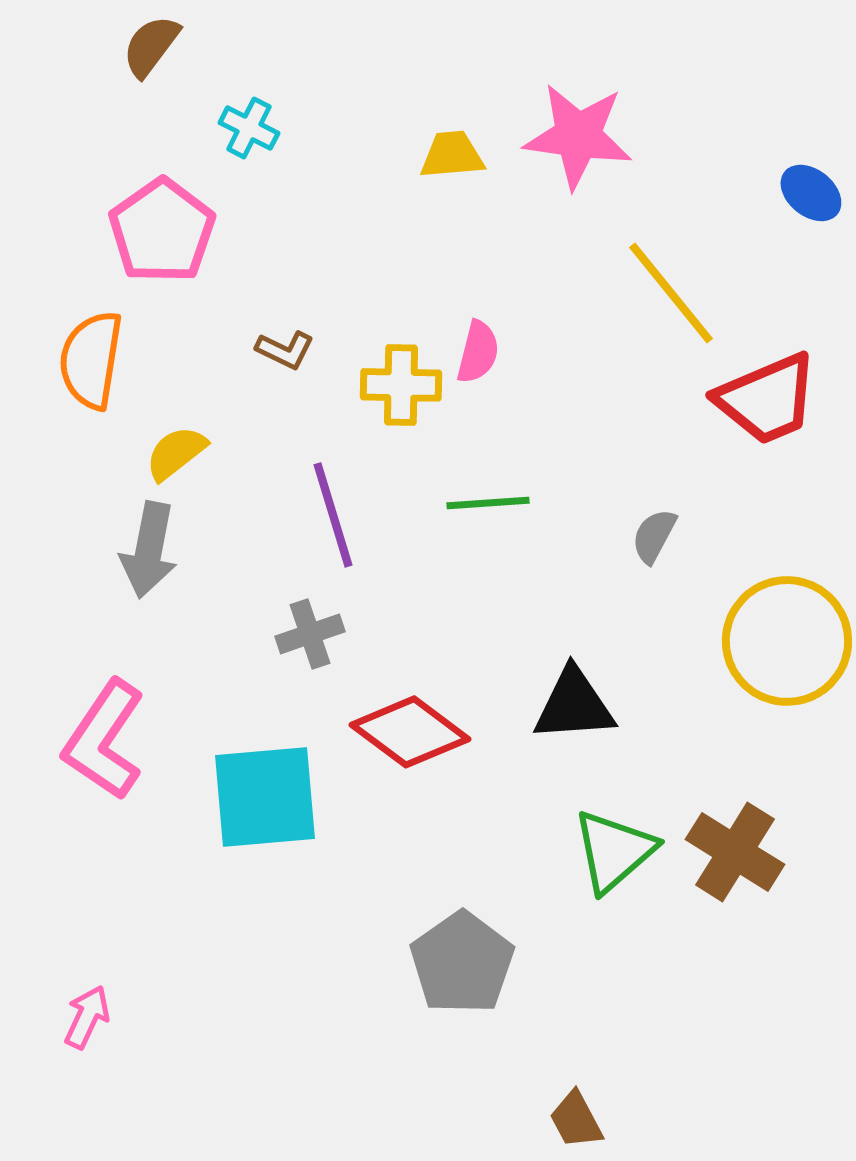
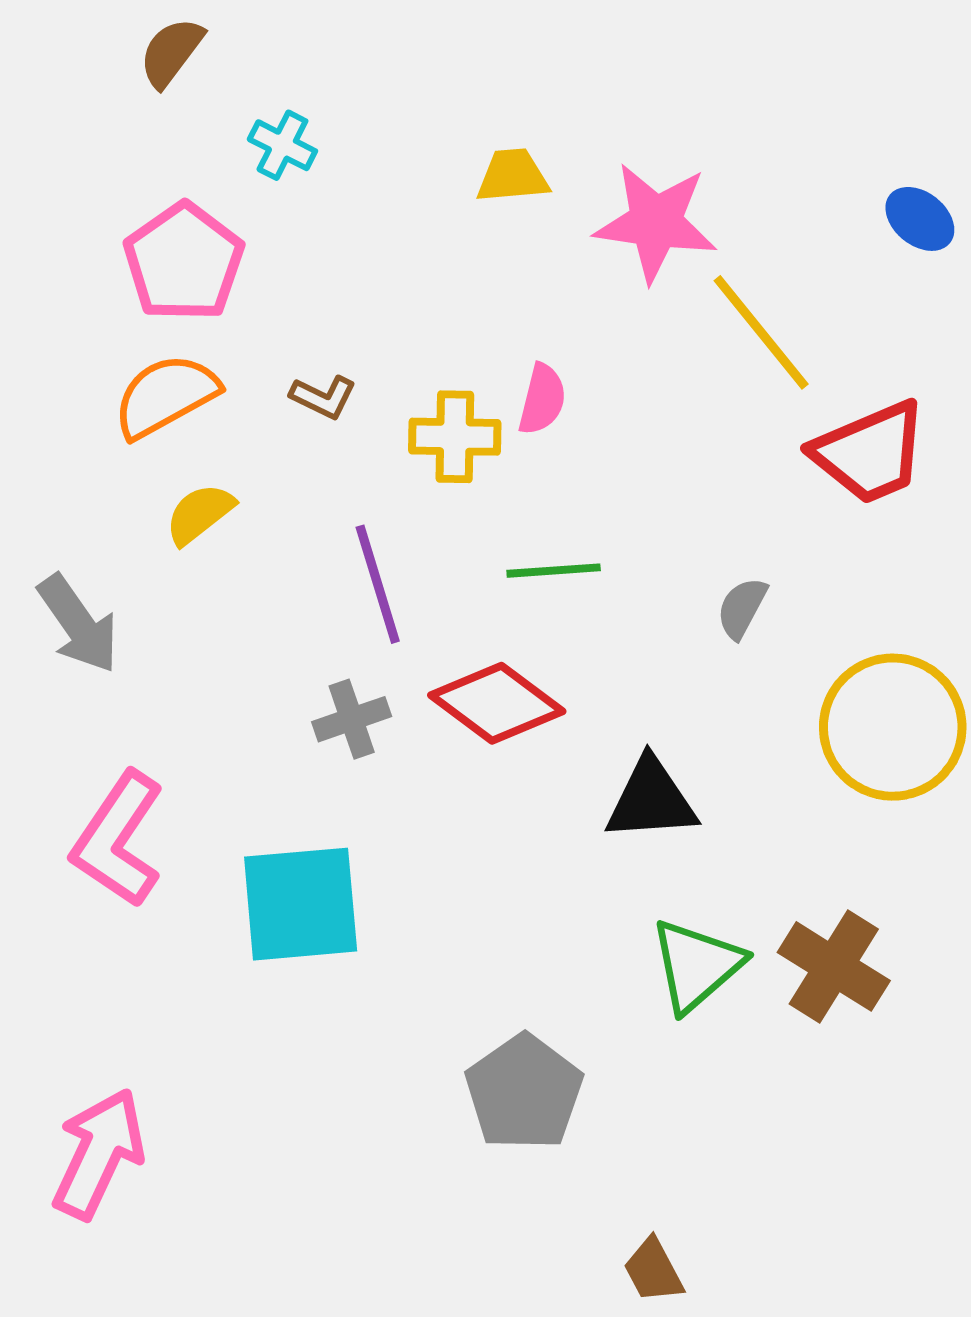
pink star: (578, 136) -> (656, 222), moved
orange semicircle: (91, 360) -> (166, 396), moved, turned 52
gray arrow: (149, 550) -> (78, 624), moved, turned -46
red diamond: (410, 732) -> (497, 703), moved
pink arrow: (87, 1017) -> (99, 1154), size x1.8

